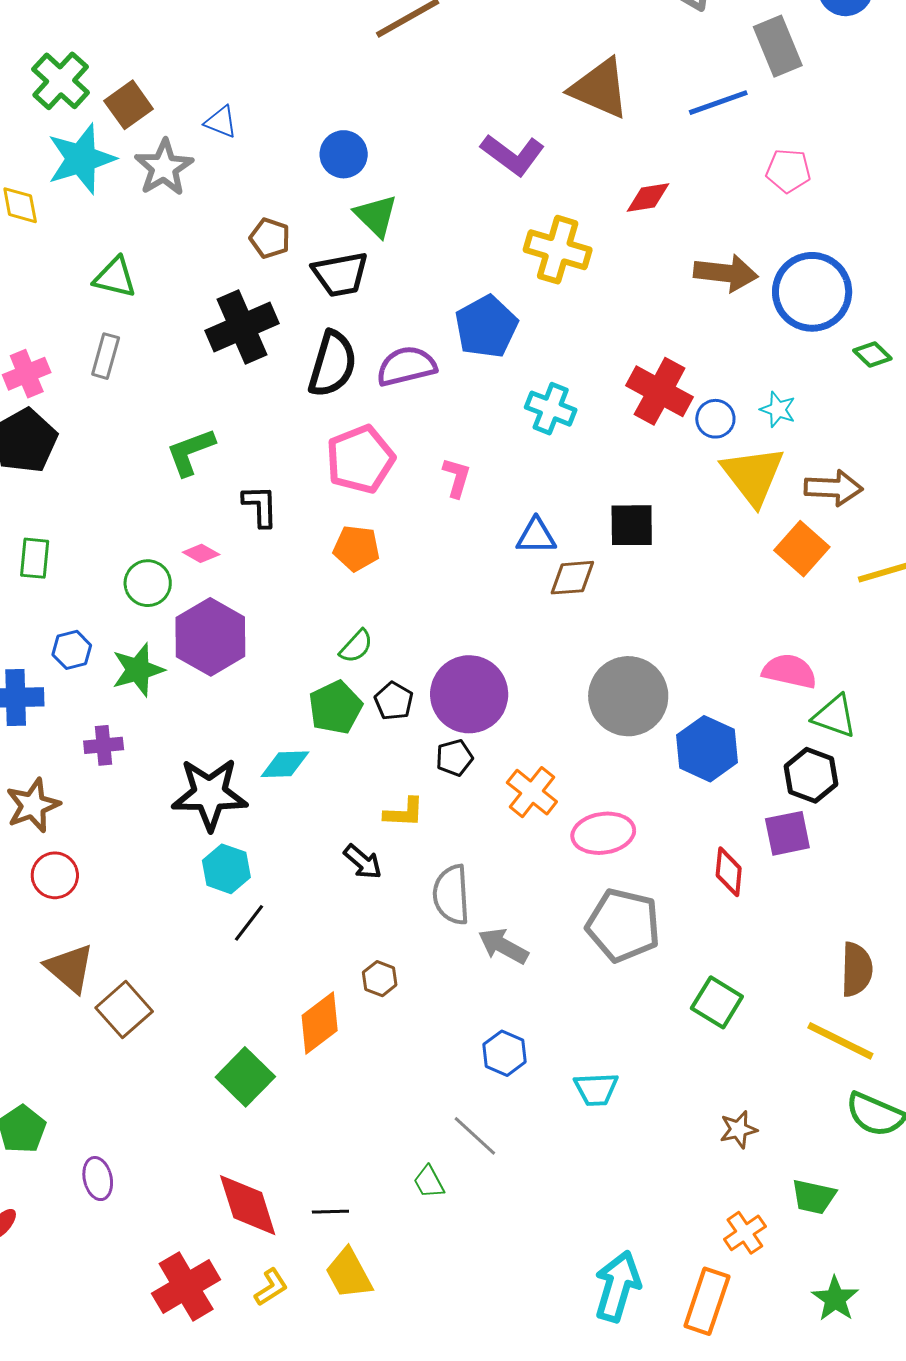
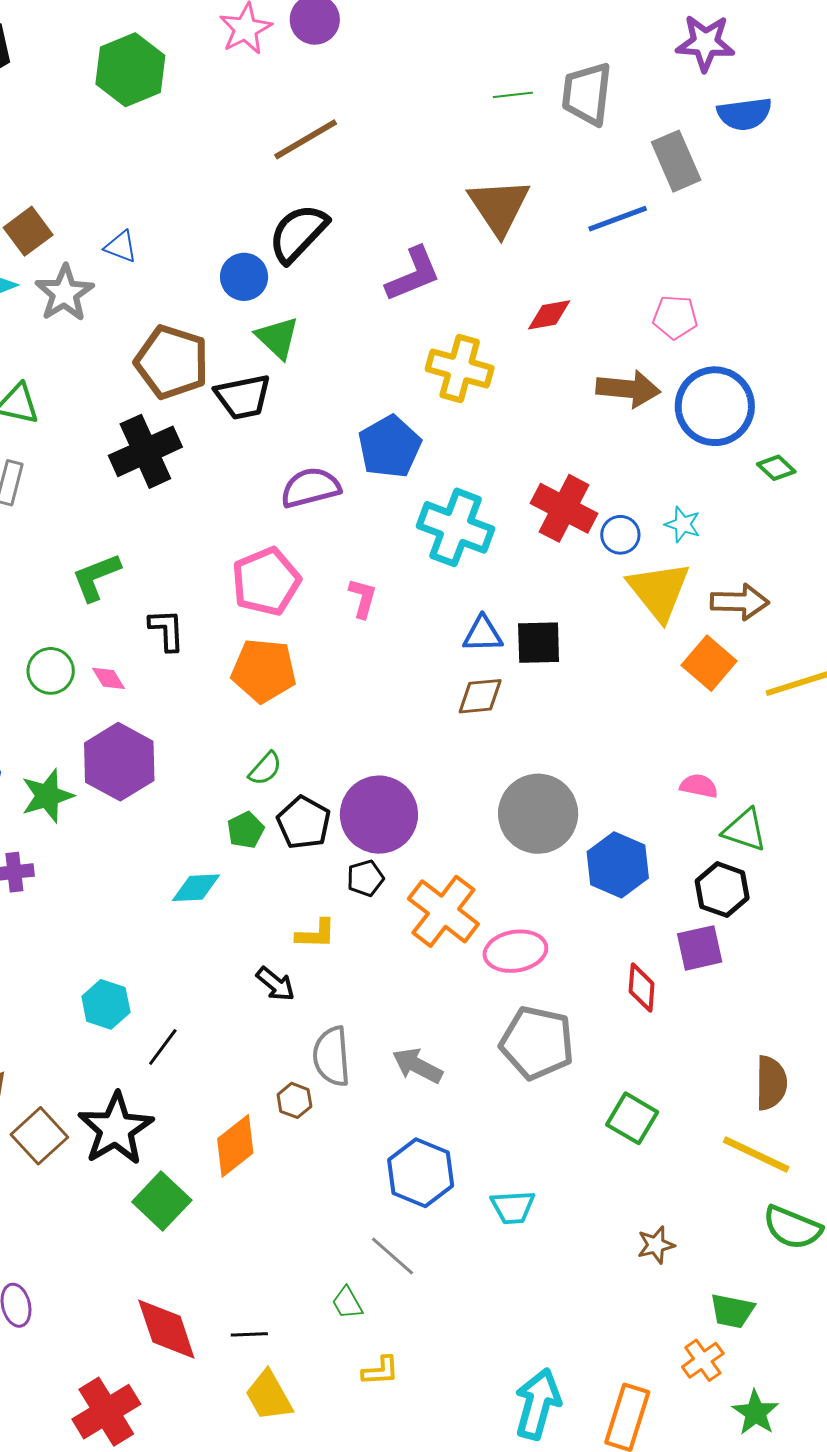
brown triangle: (600, 88) -> (499, 206), turned 34
purple L-shape: (513, 155) -> (413, 274), turned -58
pink pentagon: (788, 171) -> (675, 317), moved
brown pentagon: (270, 238) -> (172, 362), size x1.8
black semicircle: (332, 364) -> (298, 233), moved, turned -152
cyan cross: (551, 409) -> (456, 527), size x1.5
blue triangle: (536, 536) -> (483, 634), moved
orange pentagon: (356, 548) -> (264, 670), size x1.4
pink diamond: (201, 553) -> (108, 678), turned 30
green circle: (148, 583) -> (51, 671), moved
pink semicircle: (789, 671) -> (699, 786), size x0.7
black pentagon: (394, 701) -> (304, 823), size x1.4
green pentagon: (335, 707) -> (246, 830), size x0.7
orange cross: (532, 792) -> (443, 911), size x1.4
black star: (210, 794) -> (116, 1129), moved, turned -30
cyan hexagon: (226, 869) -> (106, 1004), moved
gray semicircle: (451, 895) -> (332, 1056), moved
blue hexagon: (505, 1053) -> (421, 1173), size x1.5
orange cross: (745, 1233) -> (703, 1360), moved
yellow L-shape: (271, 1287) -> (380, 1371), moved, turned 30

